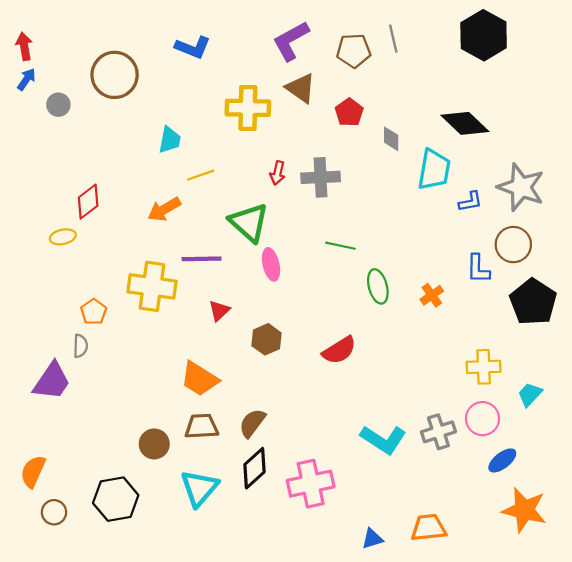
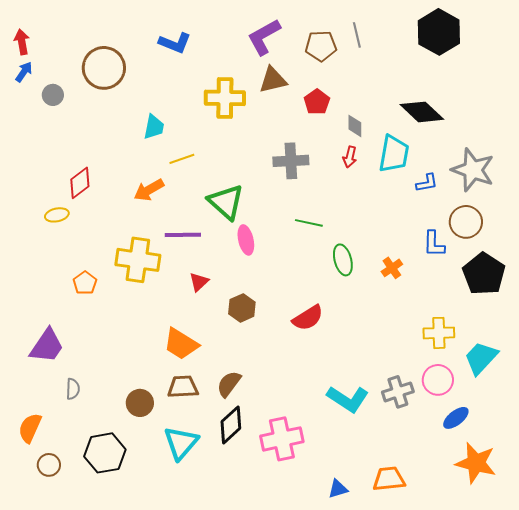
brown triangle: (301, 88) -> (273, 80), turned -48
red arrow: (278, 173) -> (350, 157), moved
gray semicircle: (80, 346) -> (73, 389), moved
cyan trapezoid: (530, 394) -> (481, 358), size x1.5

